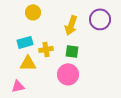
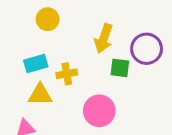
purple circle: (100, 19) -> (147, 49), moved
green square: (72, 51) -> (120, 68), moved

